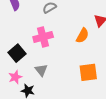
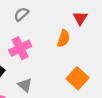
orange square: (88, 72) -> (77, 78), turned -30

